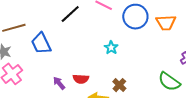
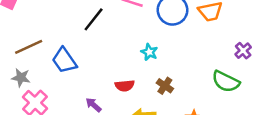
red semicircle: (81, 79) -> (125, 86), moved
brown cross: (119, 85) -> (165, 86), moved

